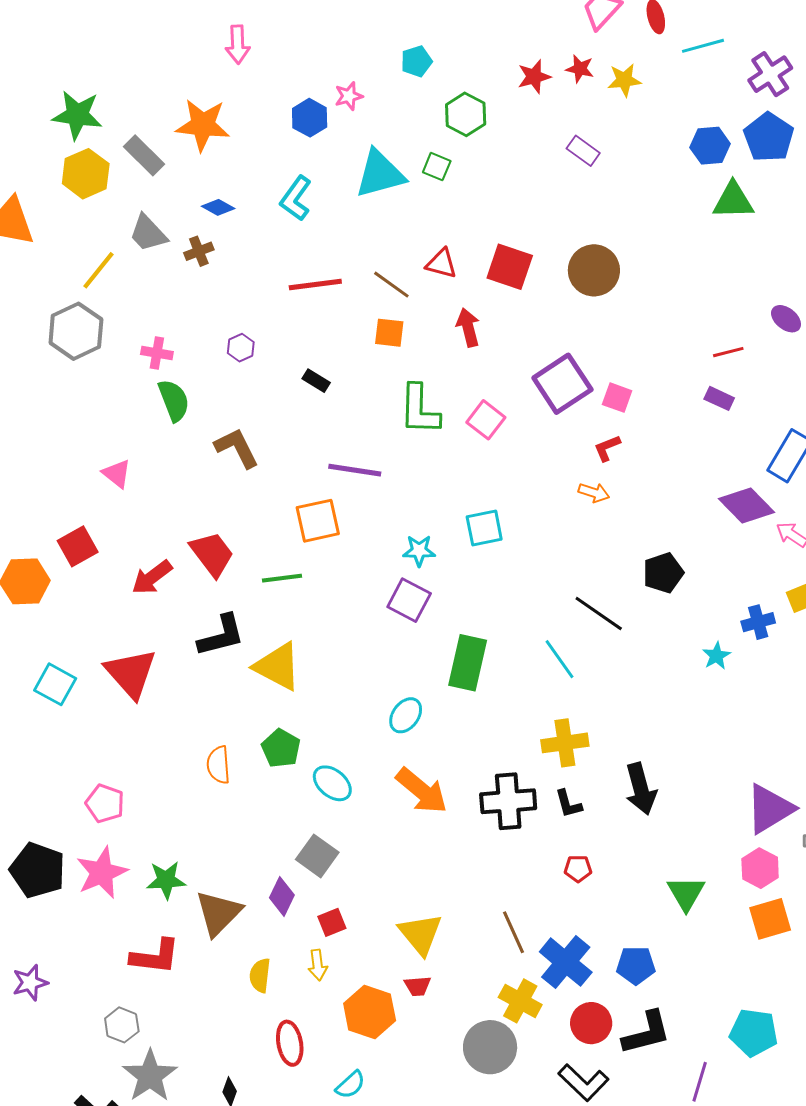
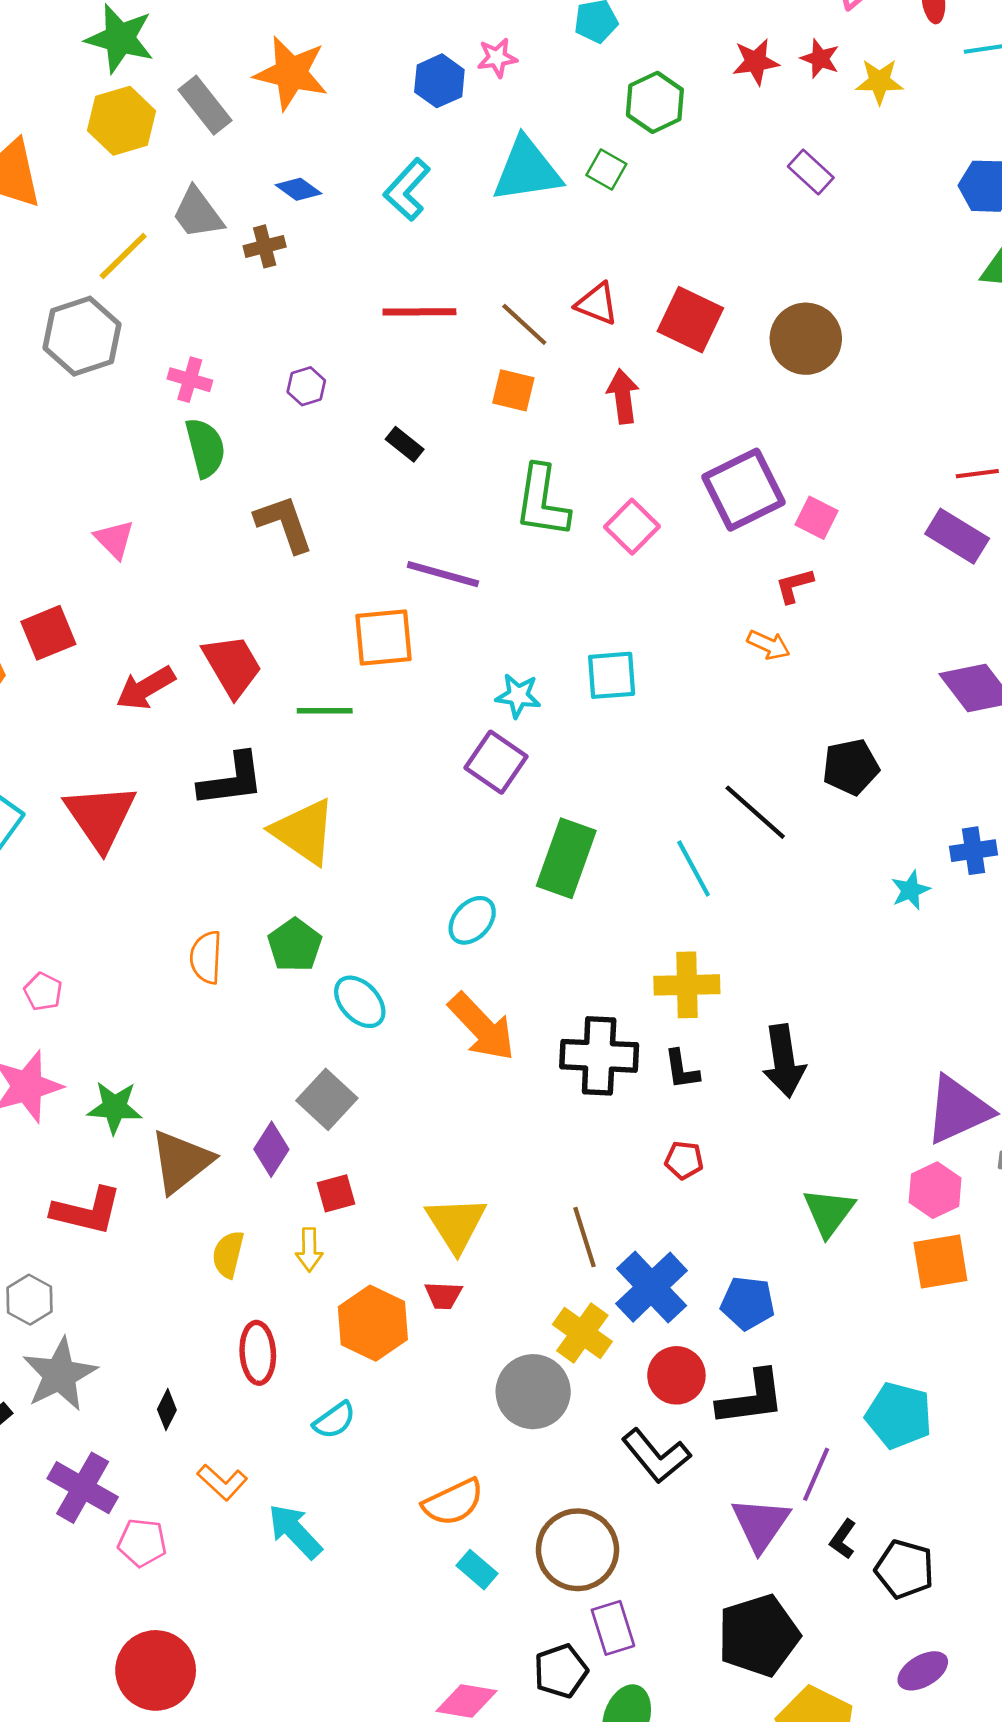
purple rectangle: (719, 398) -> (957, 536), size x1.5
pink pentagon: (105, 803) -> (43, 992), size x0.7

